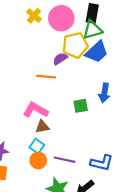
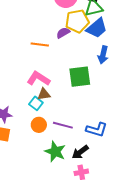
orange line: (46, 77) -> (40, 45), moved
blue arrow: (104, 93) -> (103, 55), moved
green square: (81, 106) -> (80, 77), size x1.6
cyan square: (37, 146) -> (36, 103), moved

